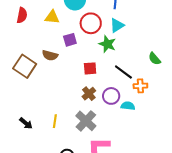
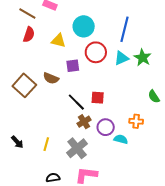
green star: (107, 44) -> (143, 58), moved
red square: (90, 68) -> (98, 98), moved
black line: (123, 72) -> (76, 102), moved

